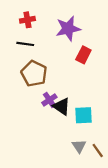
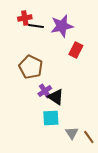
black line: (25, 44) -> (36, 26), moved
cyan square: (83, 115) -> (51, 118), moved

